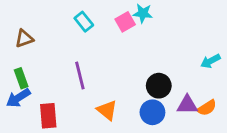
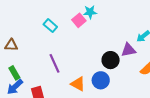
brown triangle: (24, 39) -> (11, 45), turned 32
purple triangle: (187, 105) -> (128, 50), moved
blue circle: (152, 112) -> (101, 80), moved

